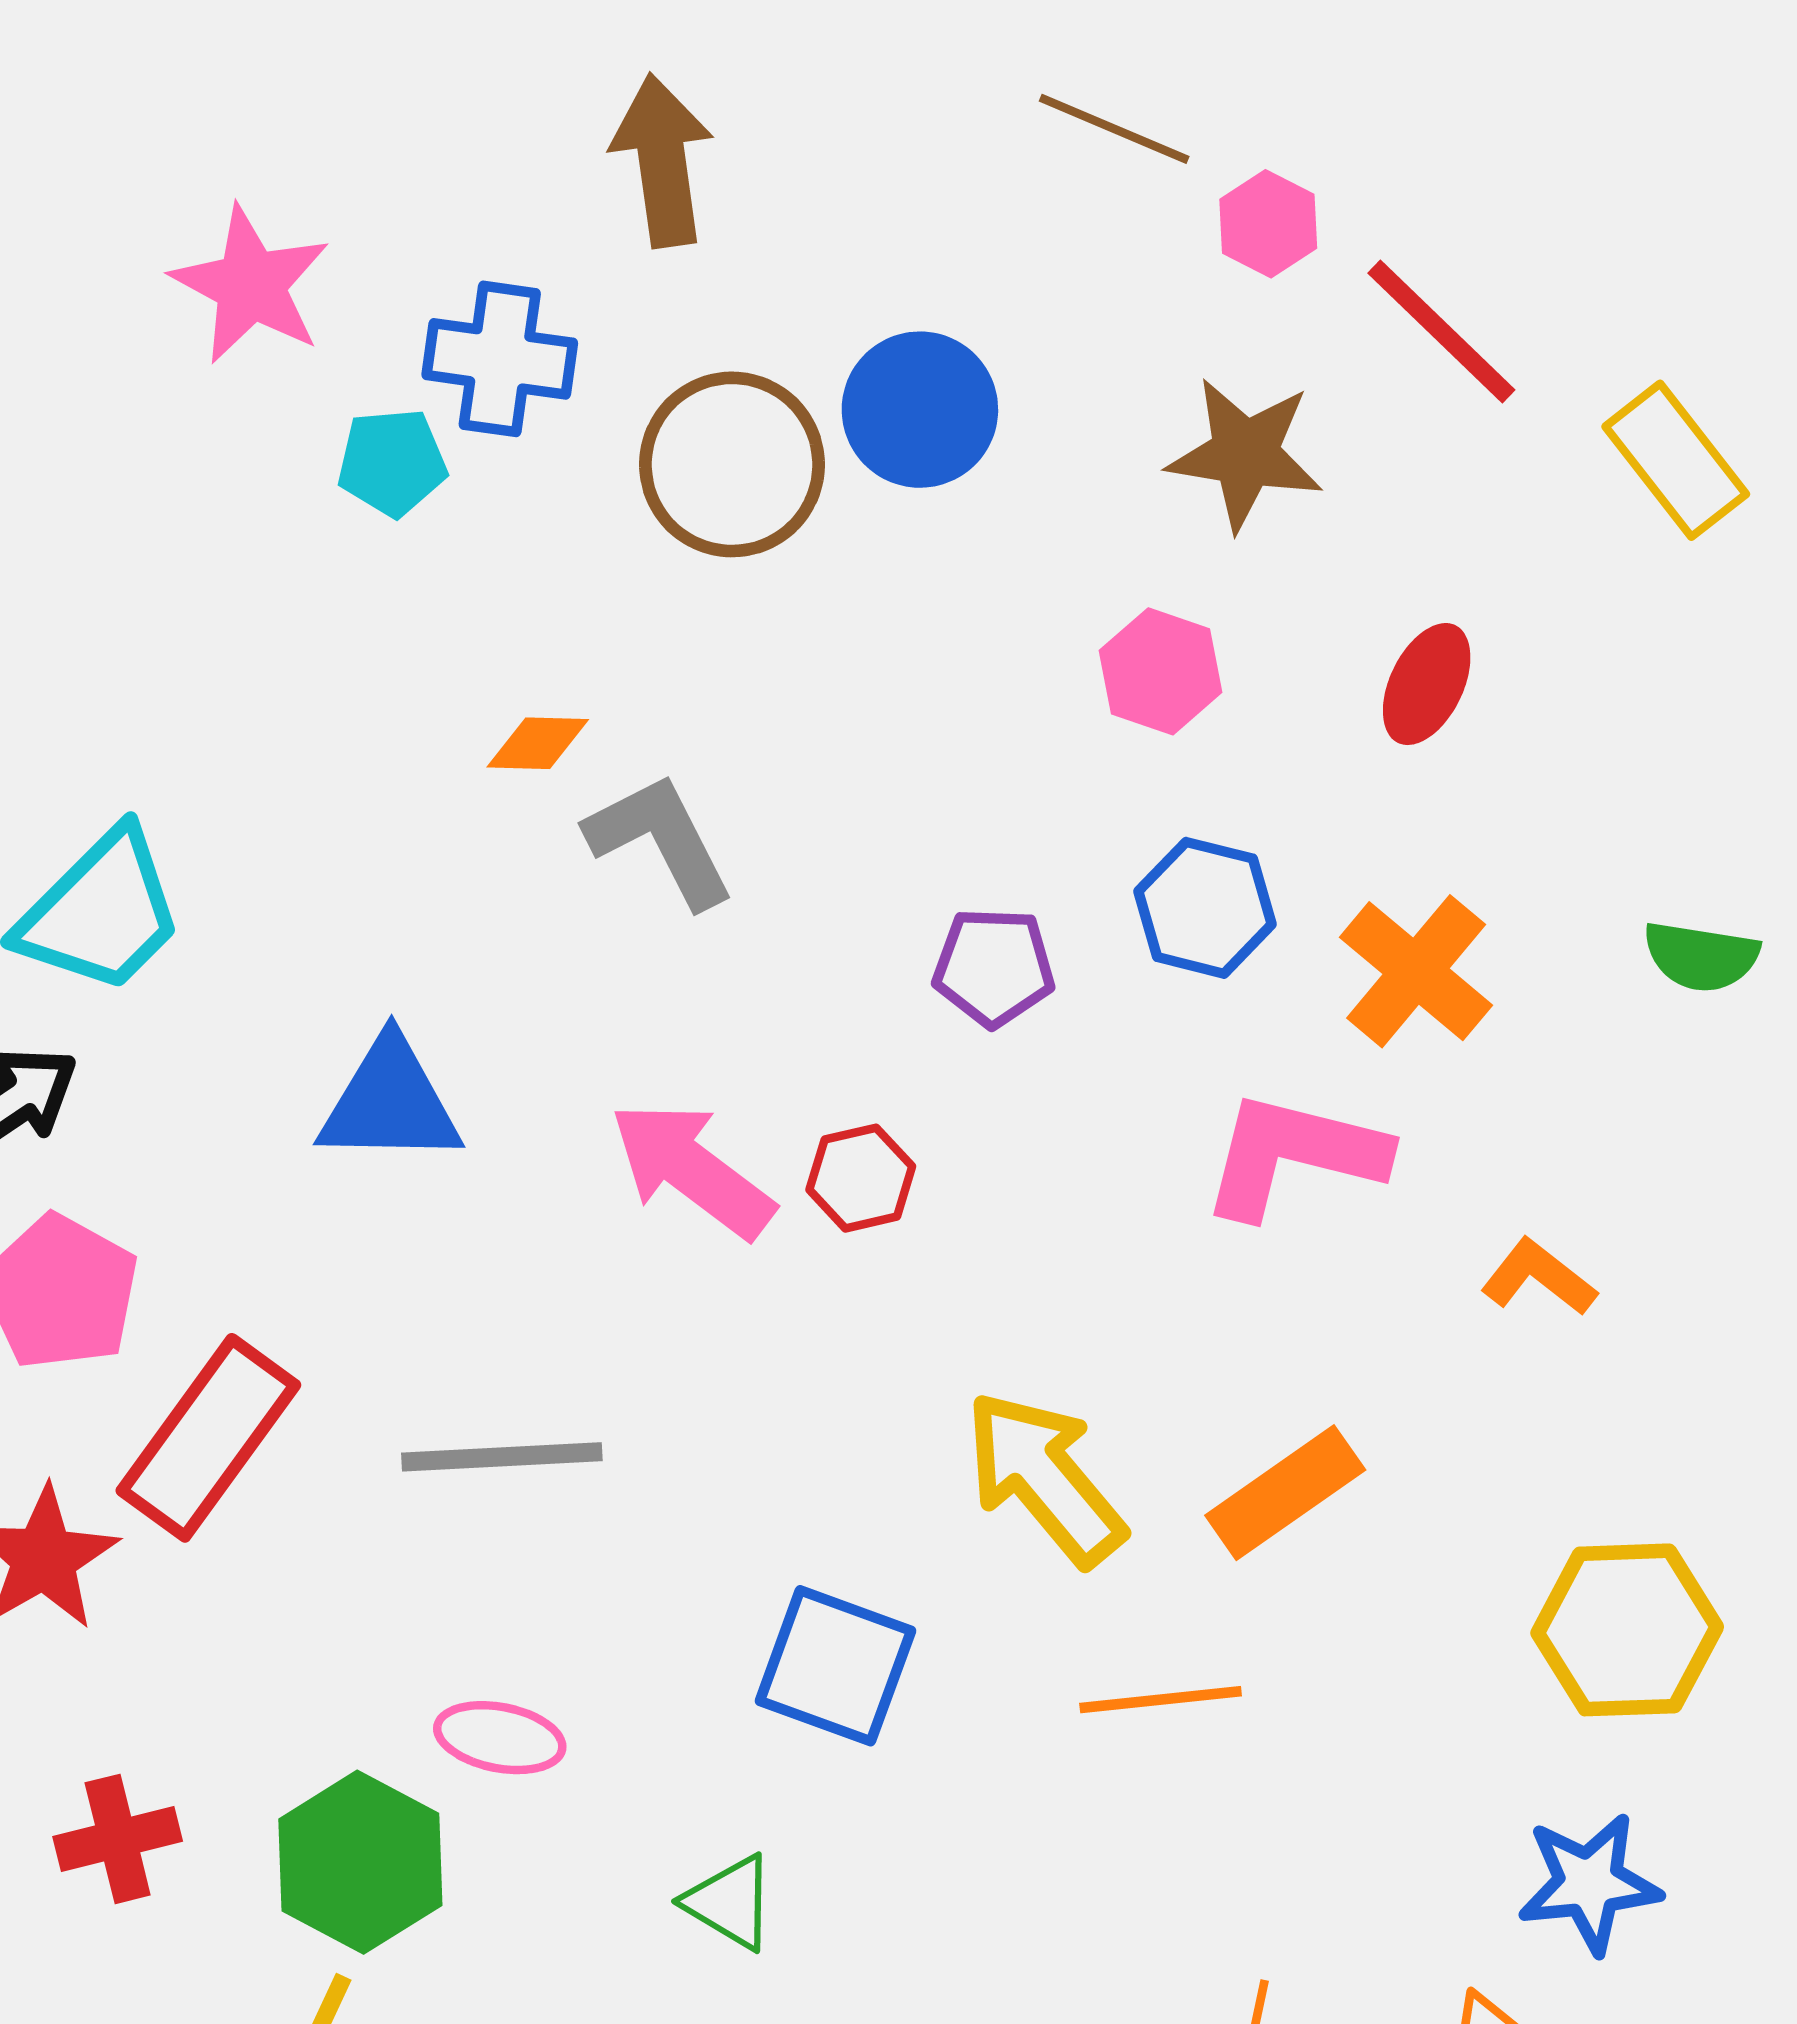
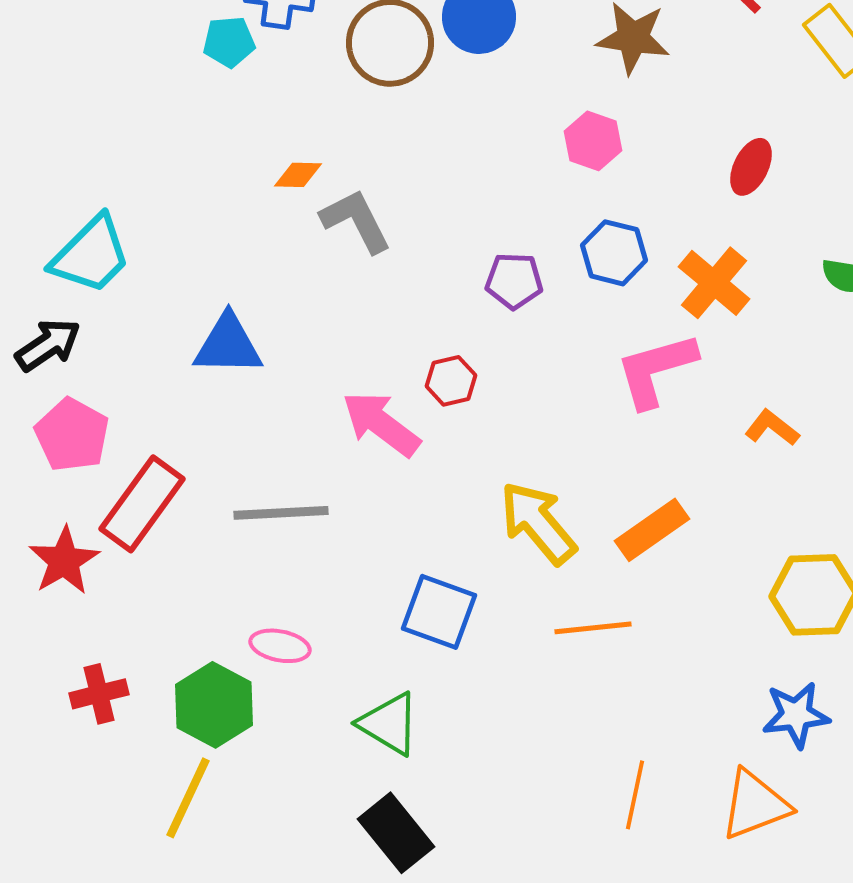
red ellipse: (1427, 684) -> (751, 167), moved
pink L-shape: (1294, 1155) -> (656, 370), turned -30
pink arrow: (692, 1170) -> (381, 424), moved
green triangle: (730, 1902) -> (389, 724), size x1.4

